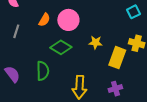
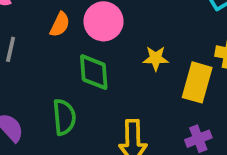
green diamond: (61, 47) -> (94, 72), turned 60

